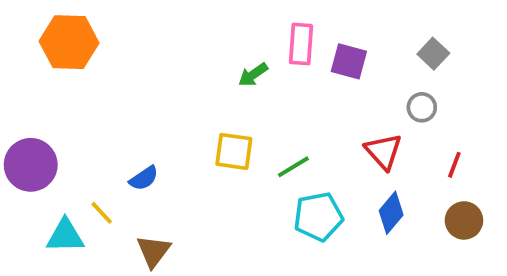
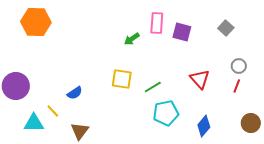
gray circle: (422, 107) -> (239, 66), moved
blue diamond: (391, 213) -> (204, 126), moved
brown circle: (464, 220) -> (251, 123), moved

